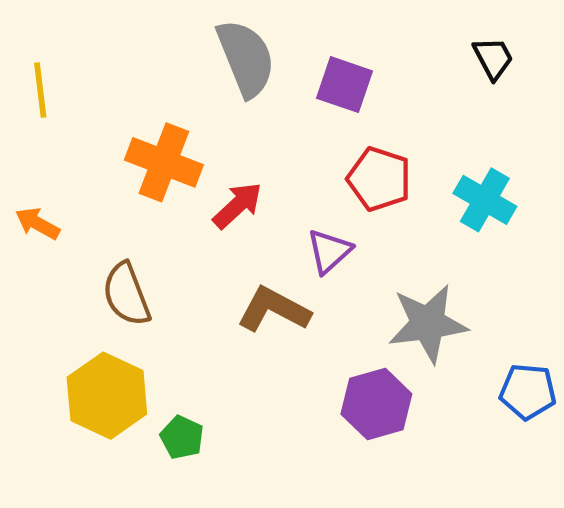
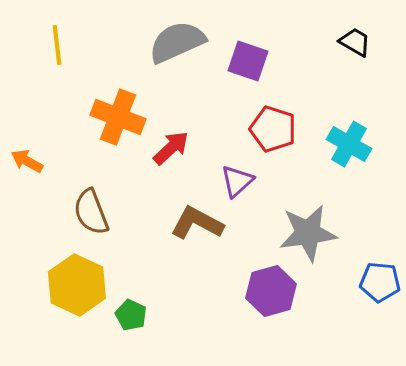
gray semicircle: (246, 58) -> (177, 42), turned -92
black trapezoid: (493, 58) -> (355, 42), turned -32
yellow line: (40, 90) -> (57, 45), moved

